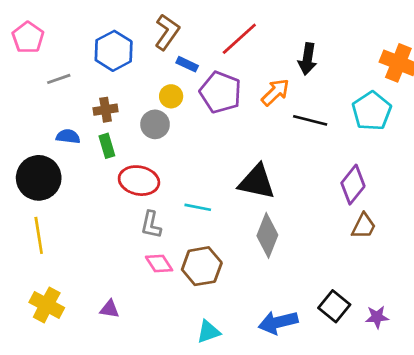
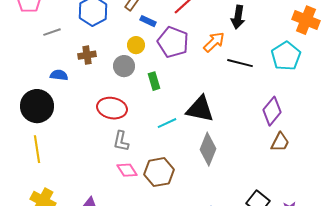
green rectangle: (107, 146) -> (154, 81), moved
cyan line: (198, 207) -> (167, 123), moved, turned -36

